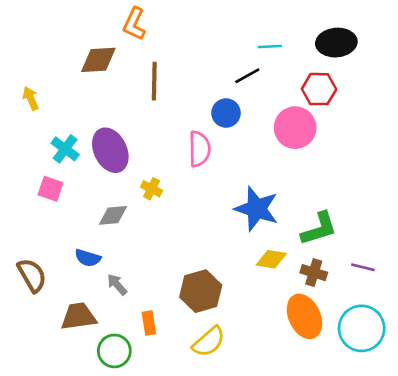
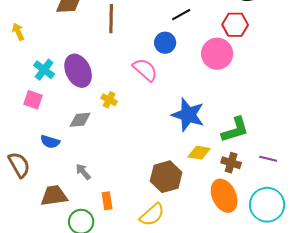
pink semicircle: (199, 149) -> (145, 70), turned -48
blue semicircle: (88, 258) -> (50, 142), moved
brown hexagon: (201, 291) -> (166, 177), moved

